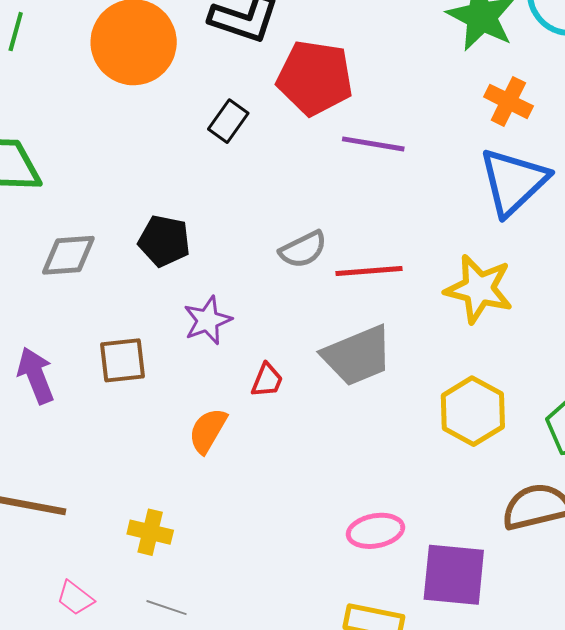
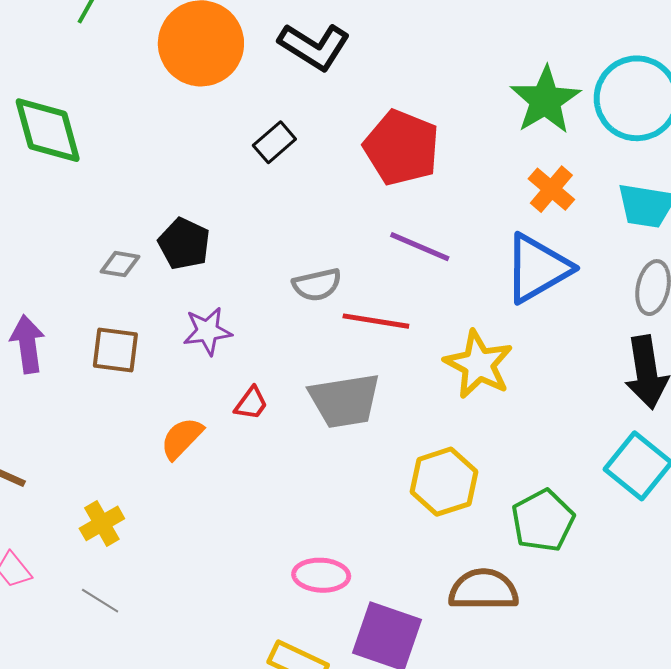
red pentagon: (315, 78) -> (401, 148), moved
purple line: (373, 144) -> (420, 247), moved
gray diamond: (68, 255) -> (120, 264), moved, size x0.7
yellow cross: (150, 532) -> (102, 523), turned 33

